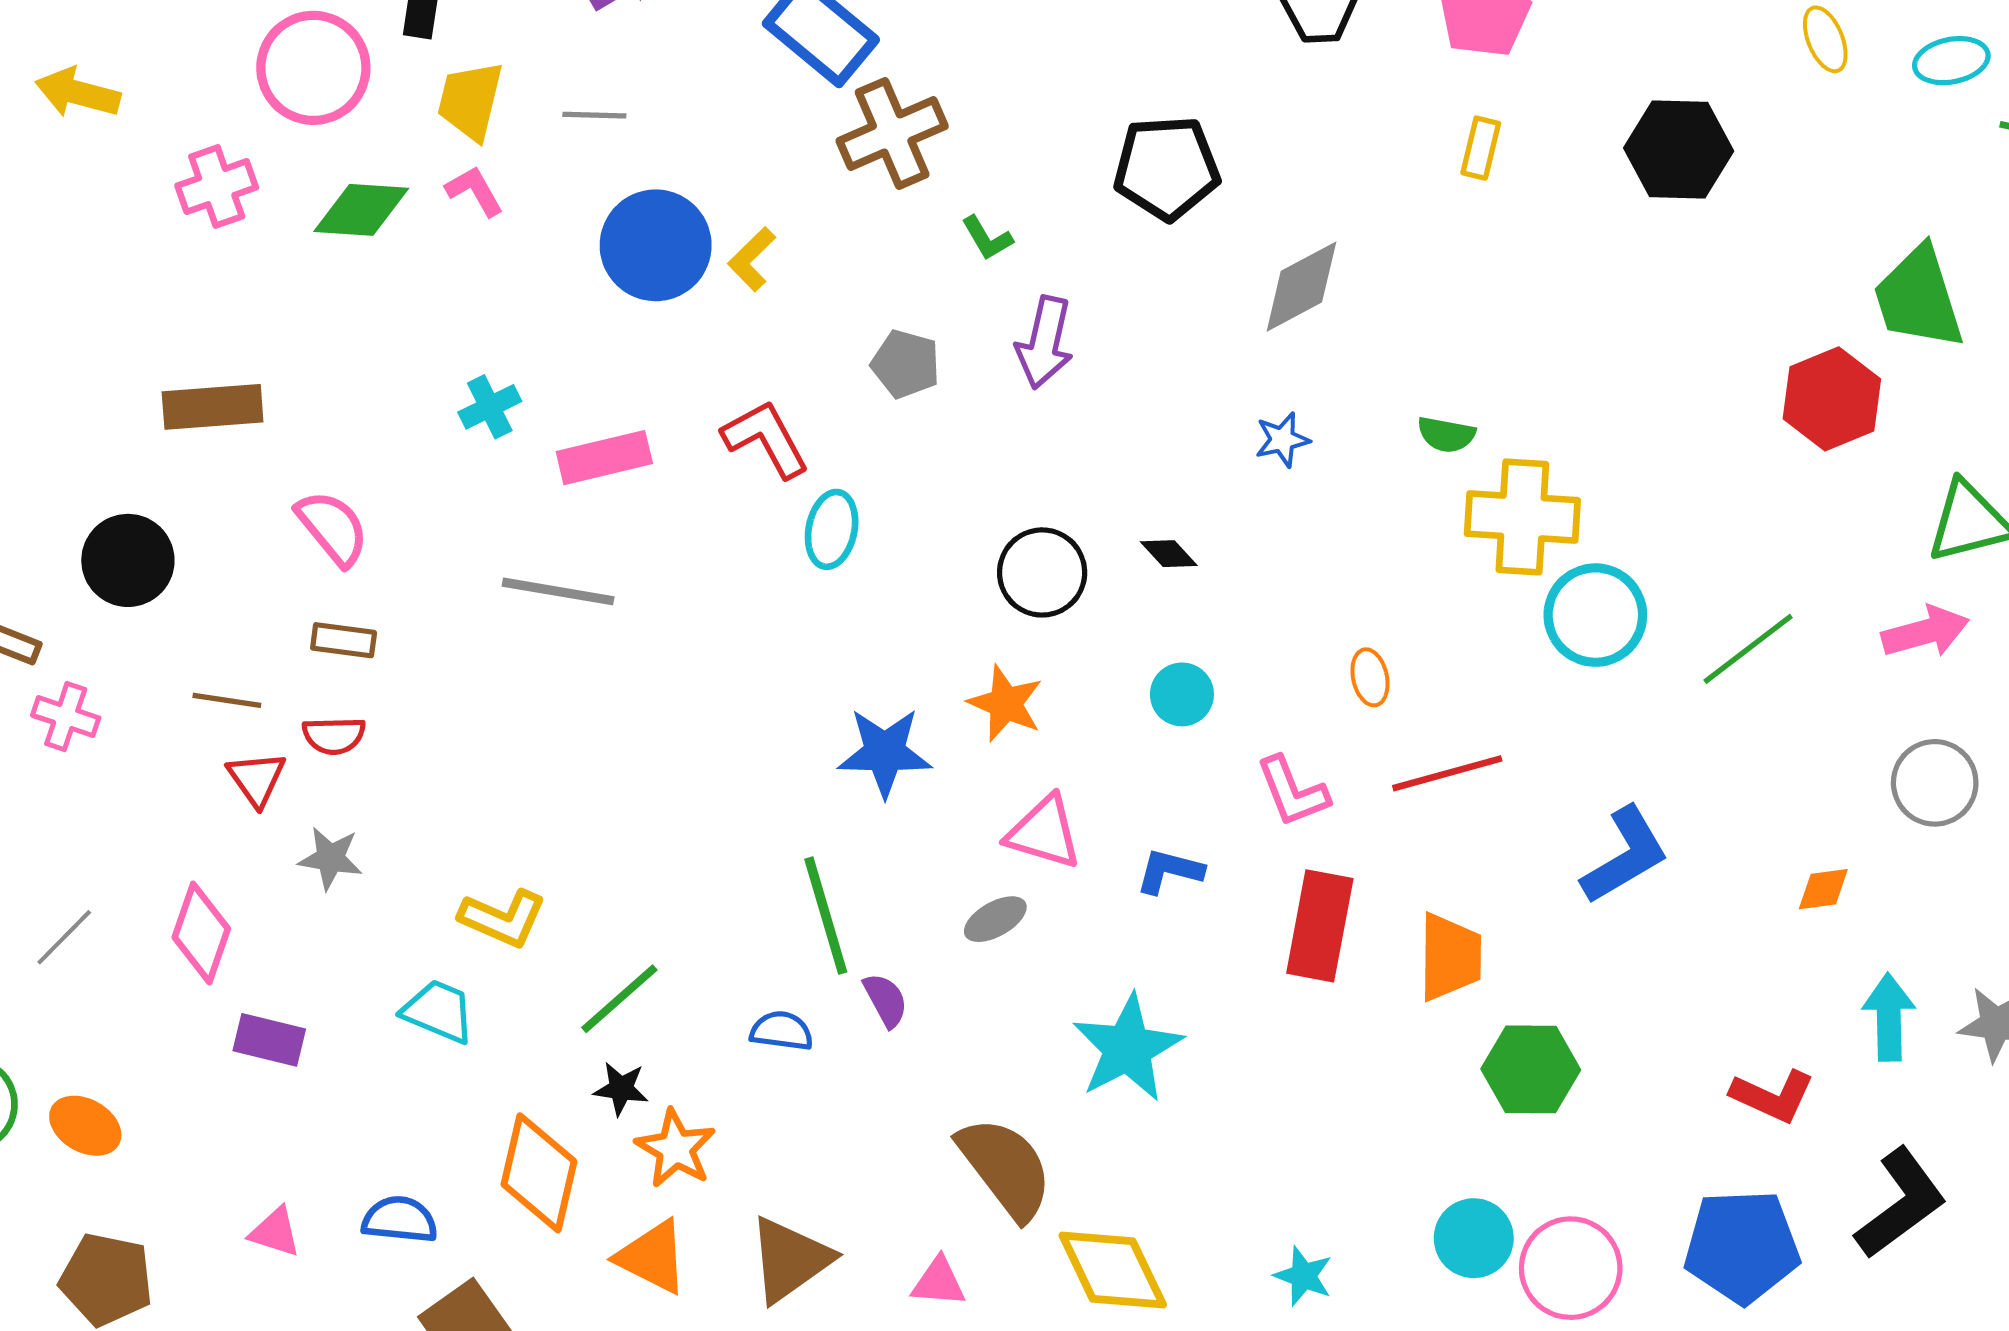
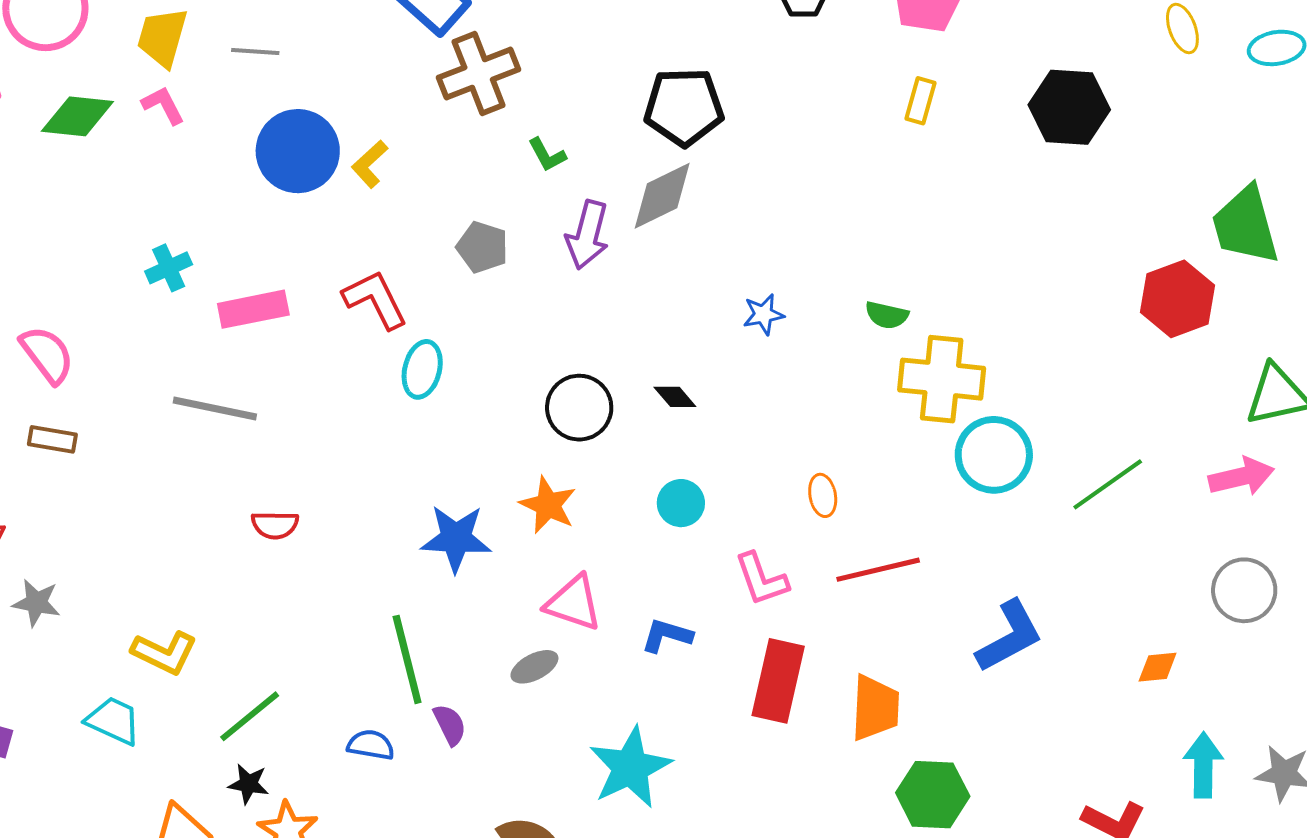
gray diamond: (1301, 287) -> (662, 196), moved
red semicircle: (334, 735) -> (275, 525), moved

